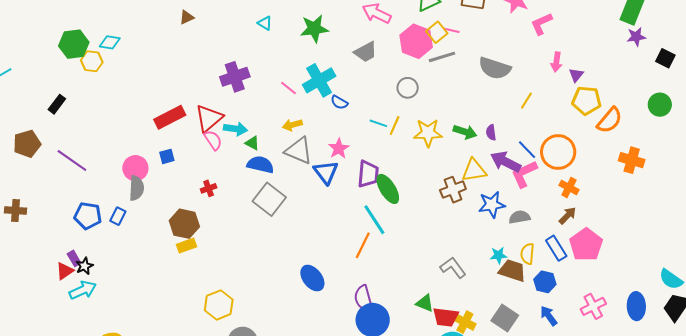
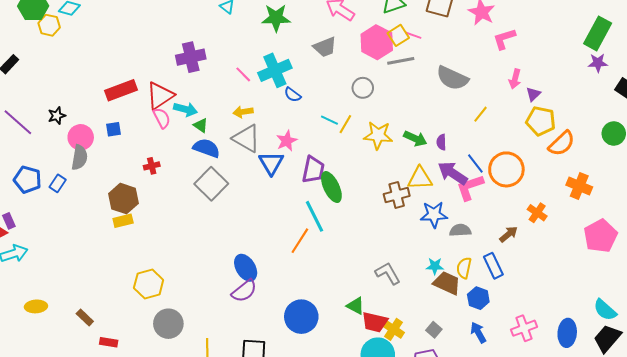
orange cross: (569, 187) -> (537, 213), moved
pink pentagon: (586, 245) -> (600, 236), moved
black star: (84, 266) -> (57, 116), moved
purple semicircle: (364, 298) -> (244, 291), moved, turned -120
gray square: (505, 318) -> (434, 330), size x0.6

